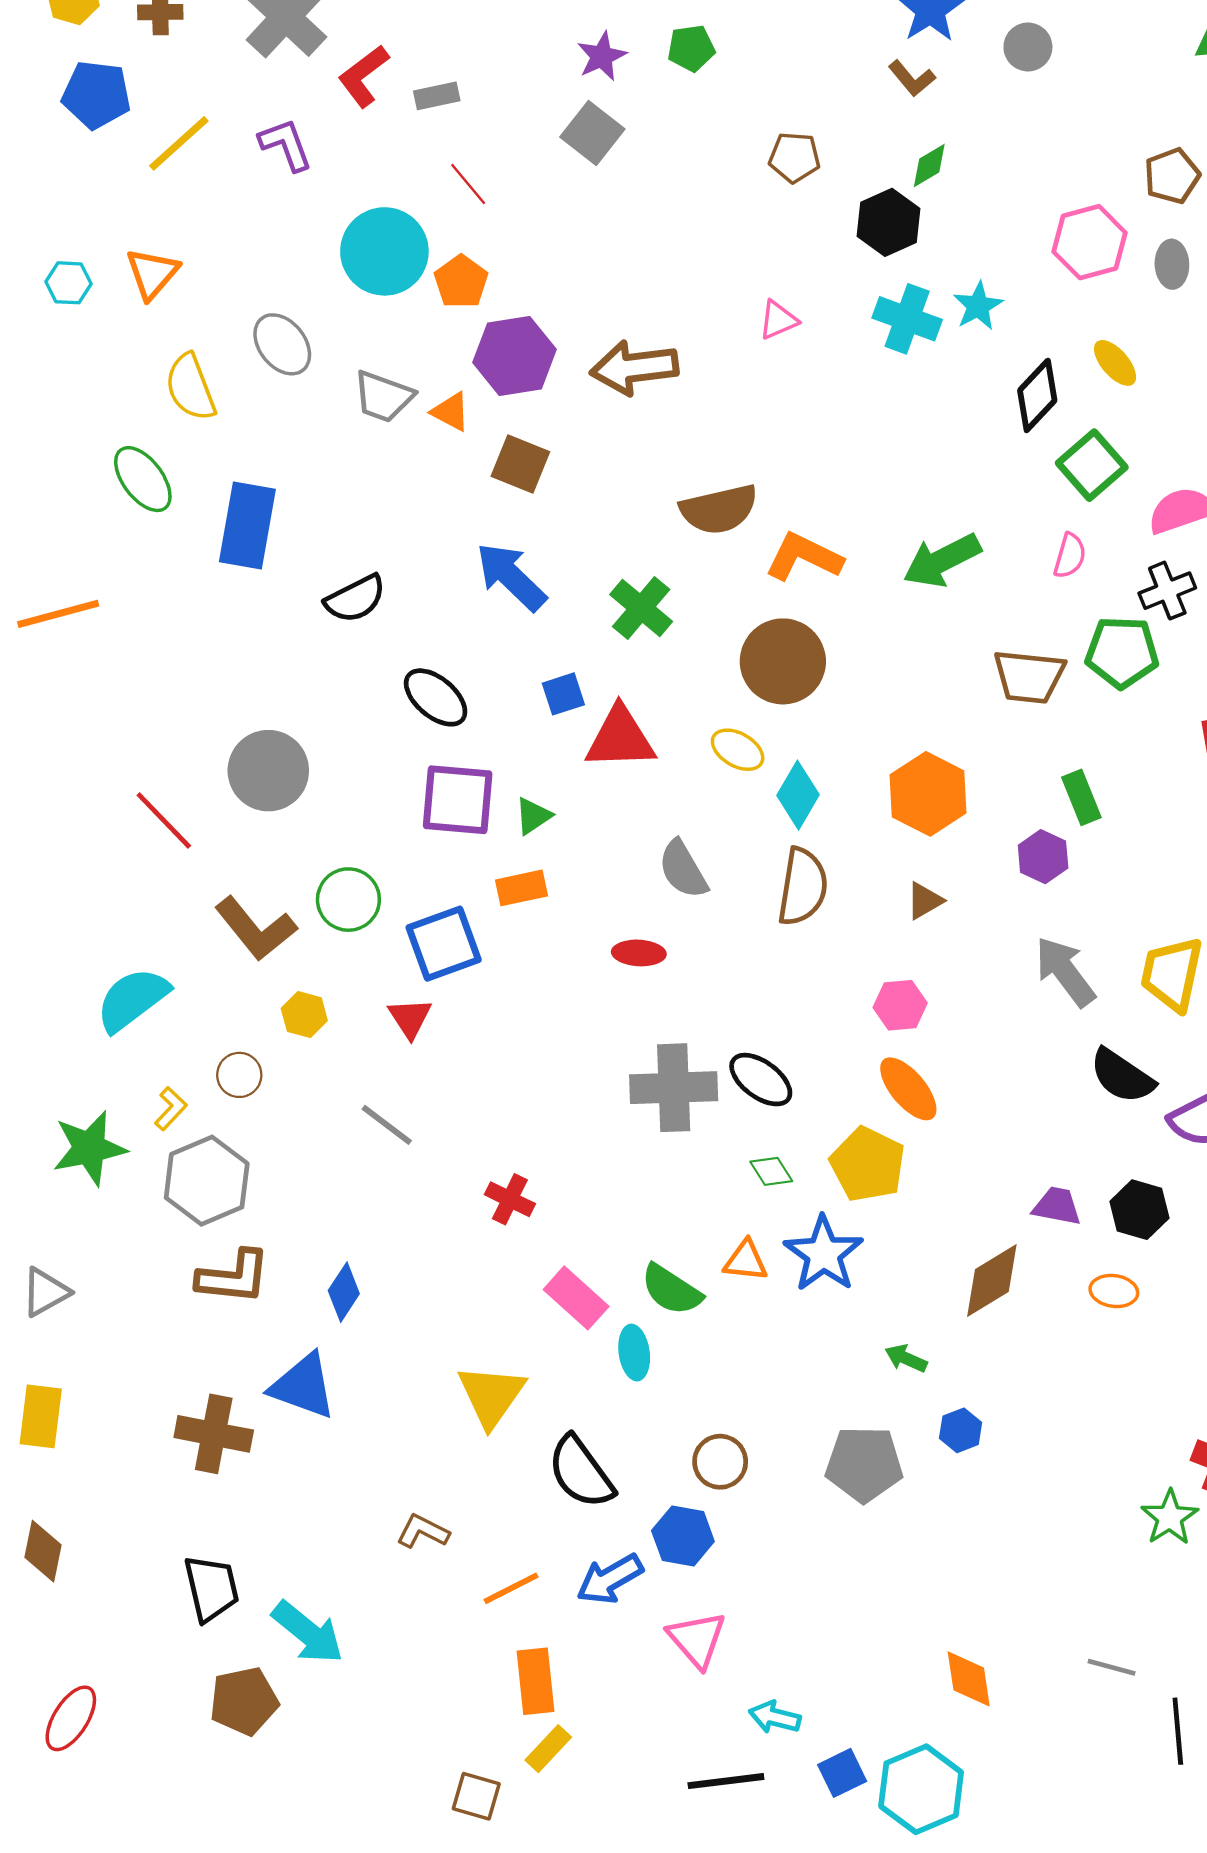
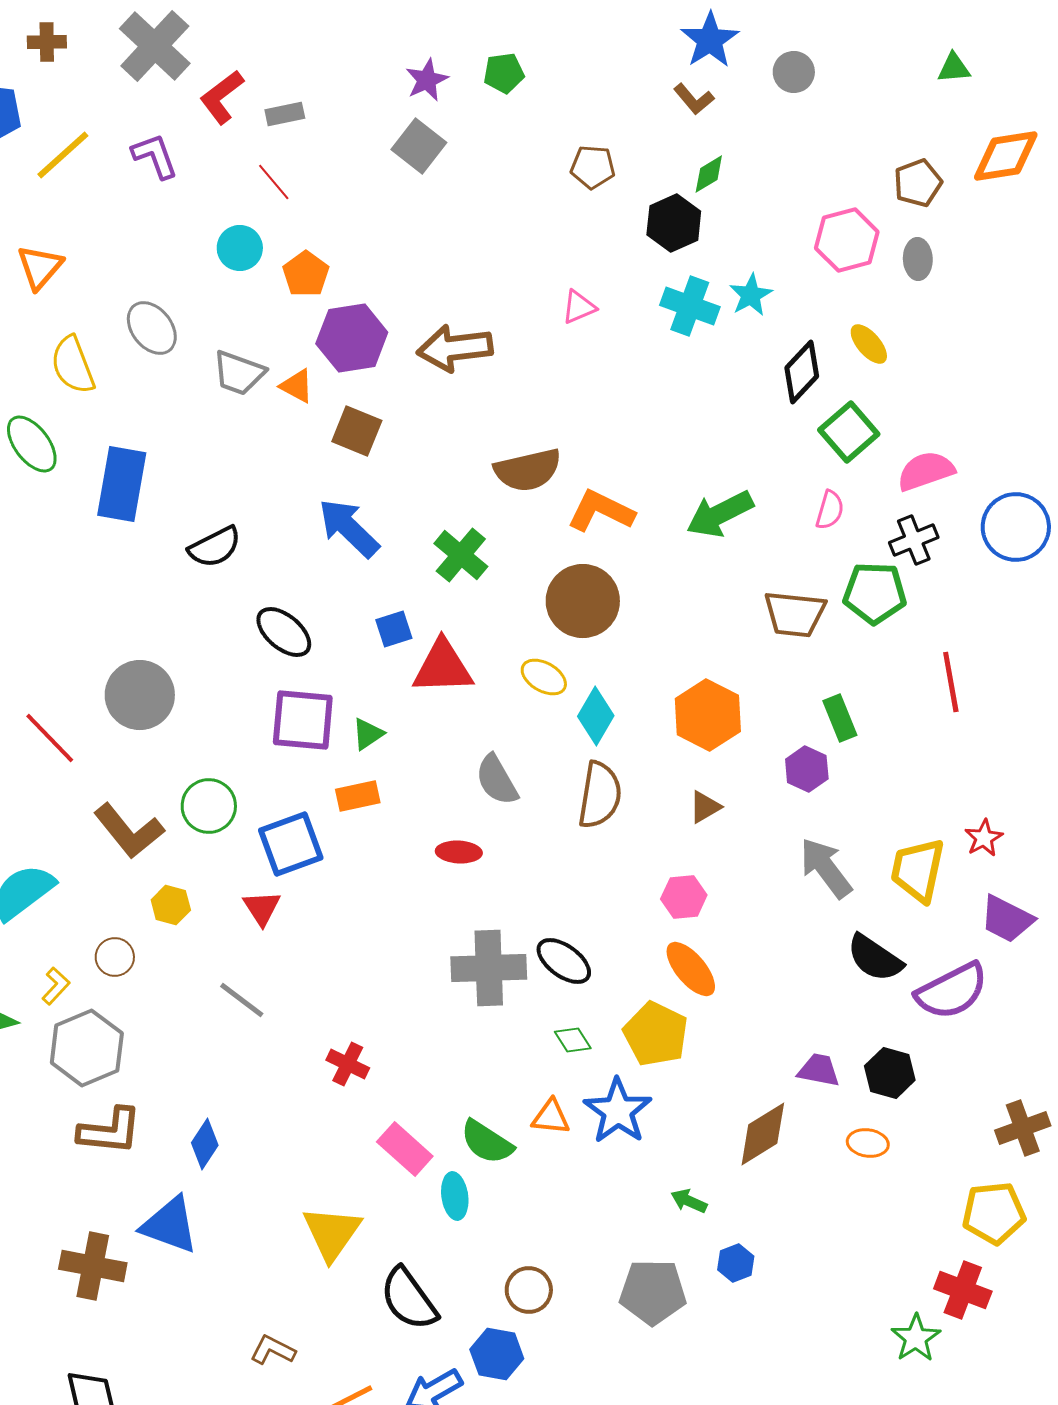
red line: (468, 184) -> (274, 182), moved
cyan circle: (384, 251) -> (240, 248), size x0.6

